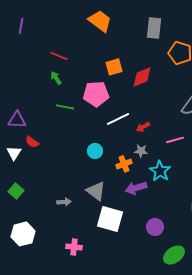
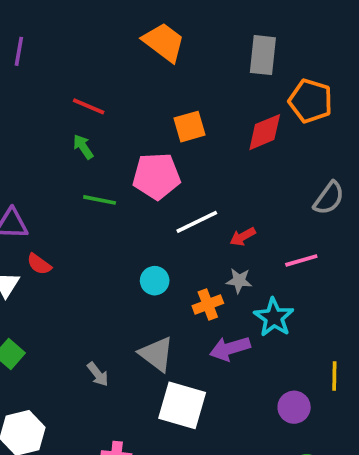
red diamond: (142, 77) -> (265, 132), moved
gray arrow: (64, 202) -> (98, 374), turned 56
purple circle: (155, 227) -> (294, 407), moved

